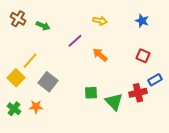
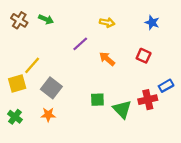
green arrow: (43, 26) -> (46, 19), moved
red square: (143, 56) -> (144, 56), moved
yellow square: (16, 78) -> (17, 84), turned 30
orange star: (36, 107) -> (48, 115), moved

